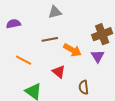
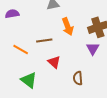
brown line: (50, 39) -> (44, 40), moved
orange arrow: (72, 50) -> (68, 27), moved, turned 36

